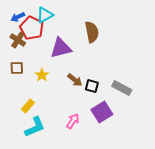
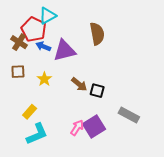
blue arrow: (18, 17) -> (43, 46), moved, turned 48
gray rectangle: (122, 88) -> (129, 115), moved
purple square: (102, 112) -> (94, 127), moved

